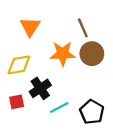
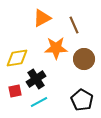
orange triangle: (30, 27) -> (42, 18), moved, turned 30
brown circle: (92, 54) -> (84, 59), moved
cyan line: (59, 107) -> (39, 102), moved

